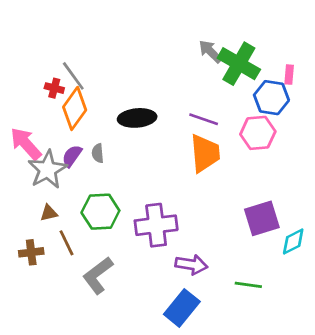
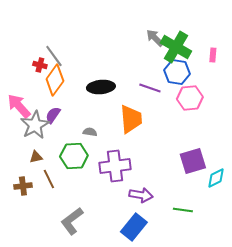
blue hexagon: (271, 98) -> (177, 72), moved
gray semicircle: (98, 153) -> (90, 132), moved, turned 104
orange trapezoid: (205, 153) -> (131, 119), moved
gray L-shape: (98, 275) -> (72, 221), moved

